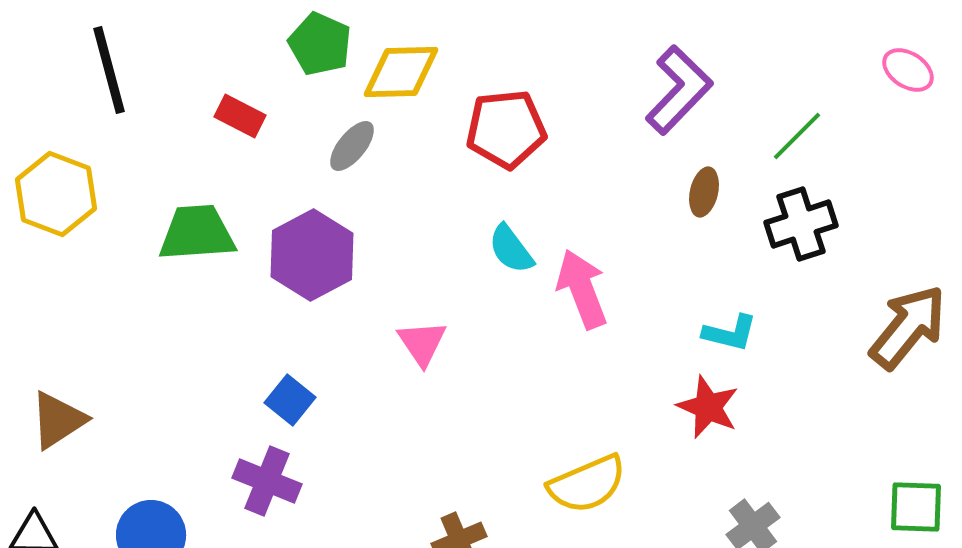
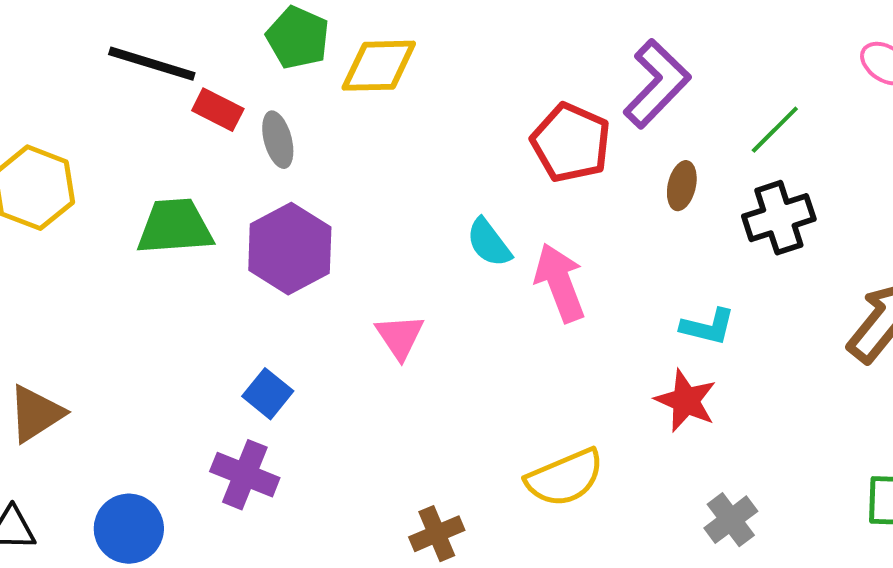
black line: (109, 70) -> (152, 64), moved, turned -58
red pentagon: (506, 129) -> (571, 143), moved, turned 30
gray ellipse: (352, 146) -> (278, 140), moved, turned -54

